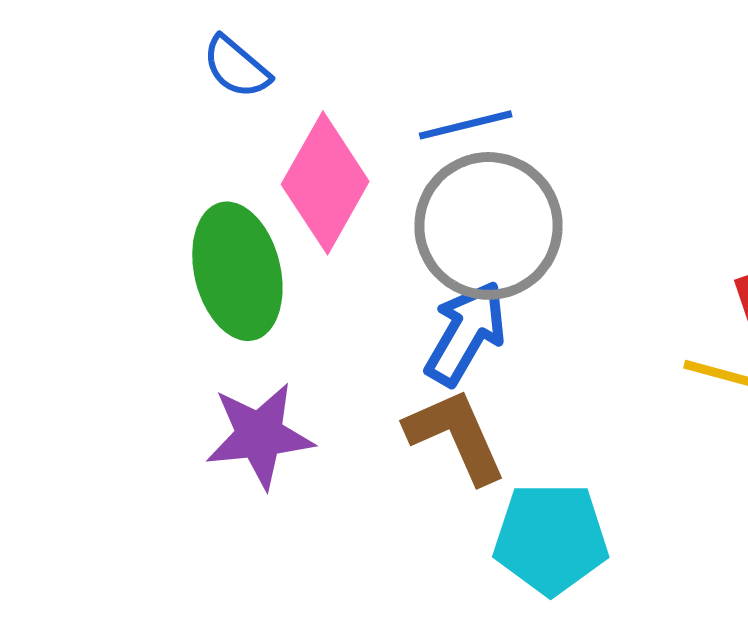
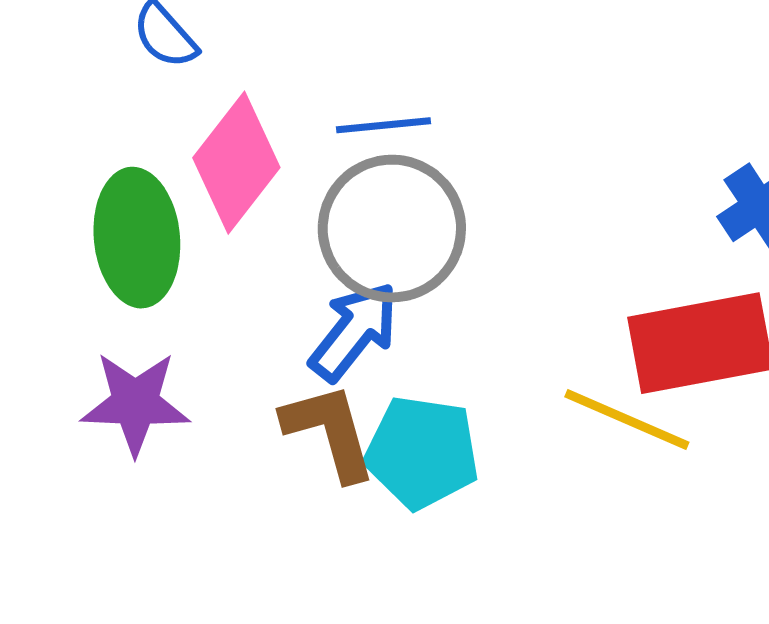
cyan pentagon: (551, 538) -> (422, 452), moved

